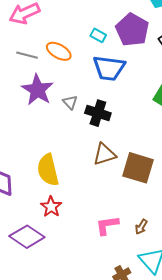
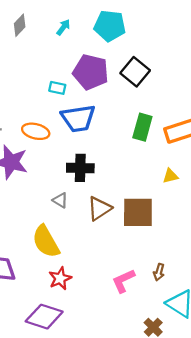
orange ellipse: (59, 51) -> (36, 131), moved
gray triangle: (70, 102) -> (60, 200), moved
red star: (51, 207) -> (60, 278), turned 30

